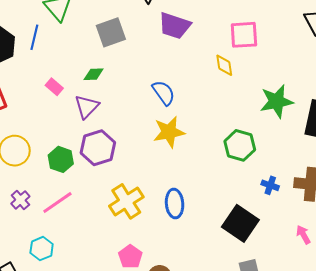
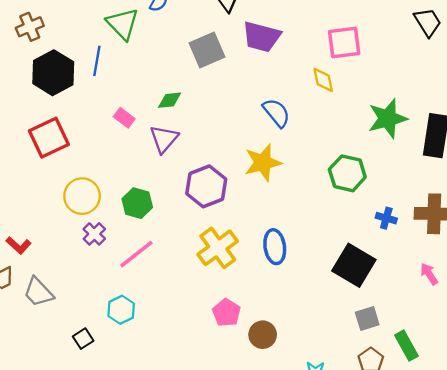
gray square: (111, 32) -> (207, 50), moved
blue semicircle: (164, 93) -> (276, 113), moved
purple hexagon: (98, 148) -> (206, 186), moved
purple cross: (20, 200) -> (94, 234), moved

